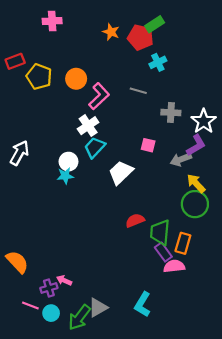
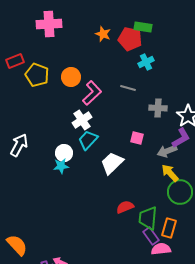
pink cross: (52, 21) -> (49, 24), size x1.4
green rectangle: (155, 24) -> (143, 27), turned 42
yellow arrow: (196, 183) -> (170, 173), moved

